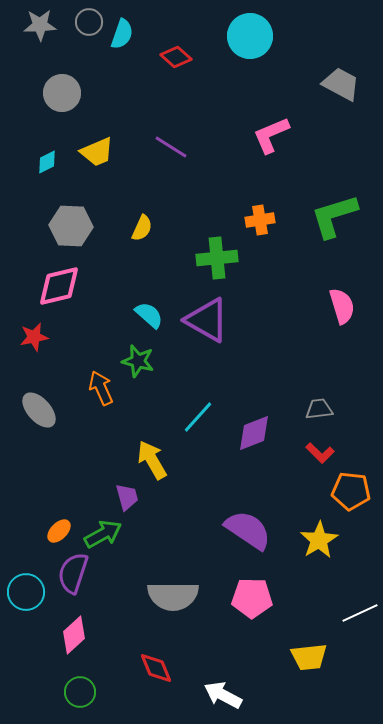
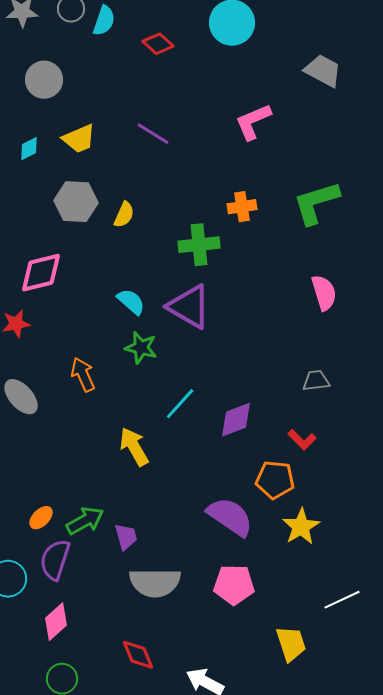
gray hexagon: (71, 226) -> (76, 202), moved
green star: (138, 361) -> (141, 348), moved
gray trapezoid: (319, 409) -> (316, 381), moved
orange pentagon: (351, 491) -> (275, 480), moved
purple trapezoid: (127, 497) -> (126, 537), moved
yellow trapezoid: (309, 657) -> (291, 644), turned -102

